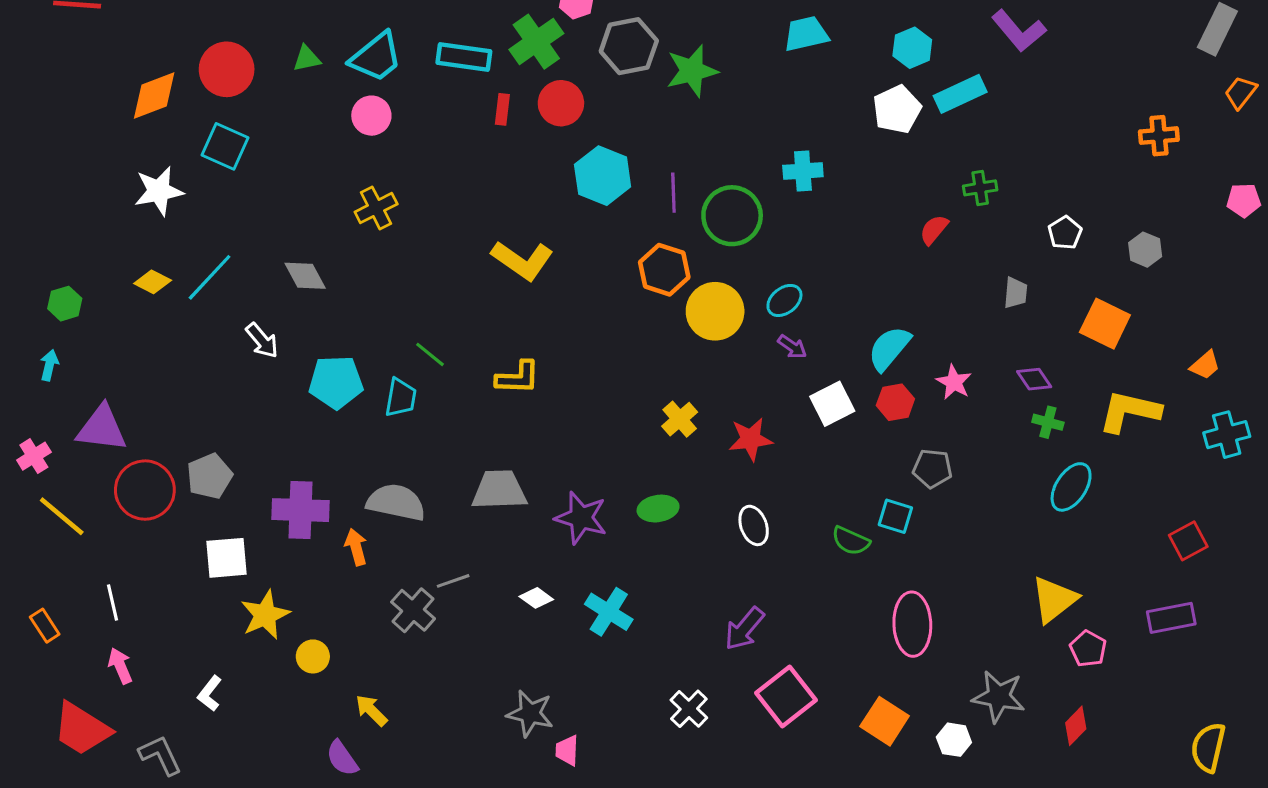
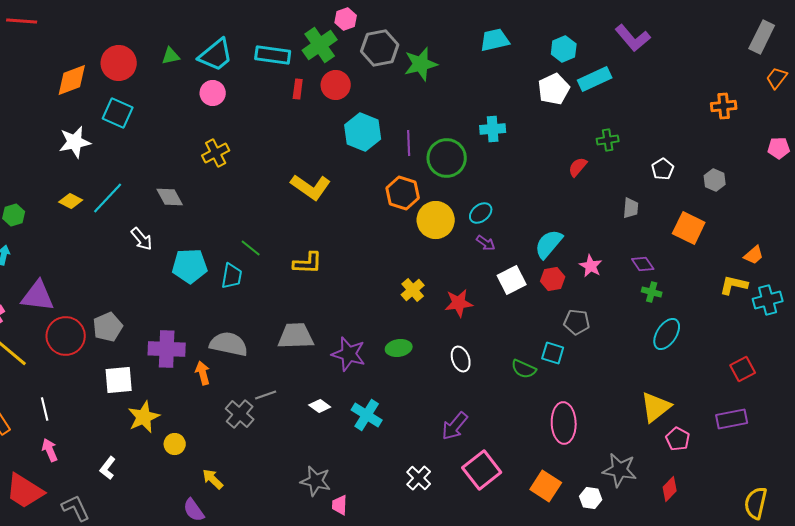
yellow L-shape: (1130, 411) -> (734, 285), moved, size x0.7

